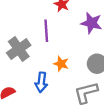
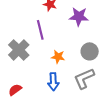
blue arrow: (41, 82) -> (53, 82), moved

